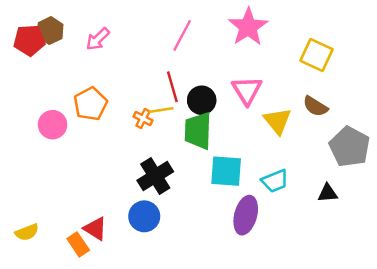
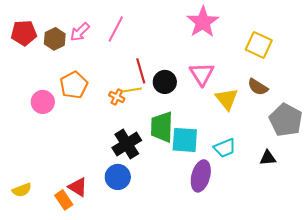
brown hexagon: (50, 31) -> (55, 39), moved
pink line: (182, 35) -> (116, 29), moved
green trapezoid: (198, 131) -> (162, 127), moved

